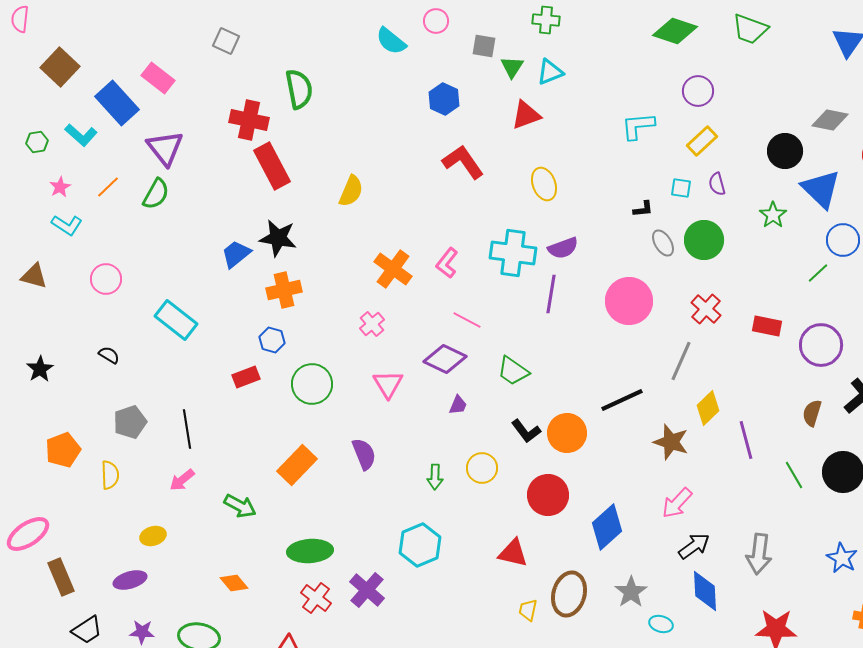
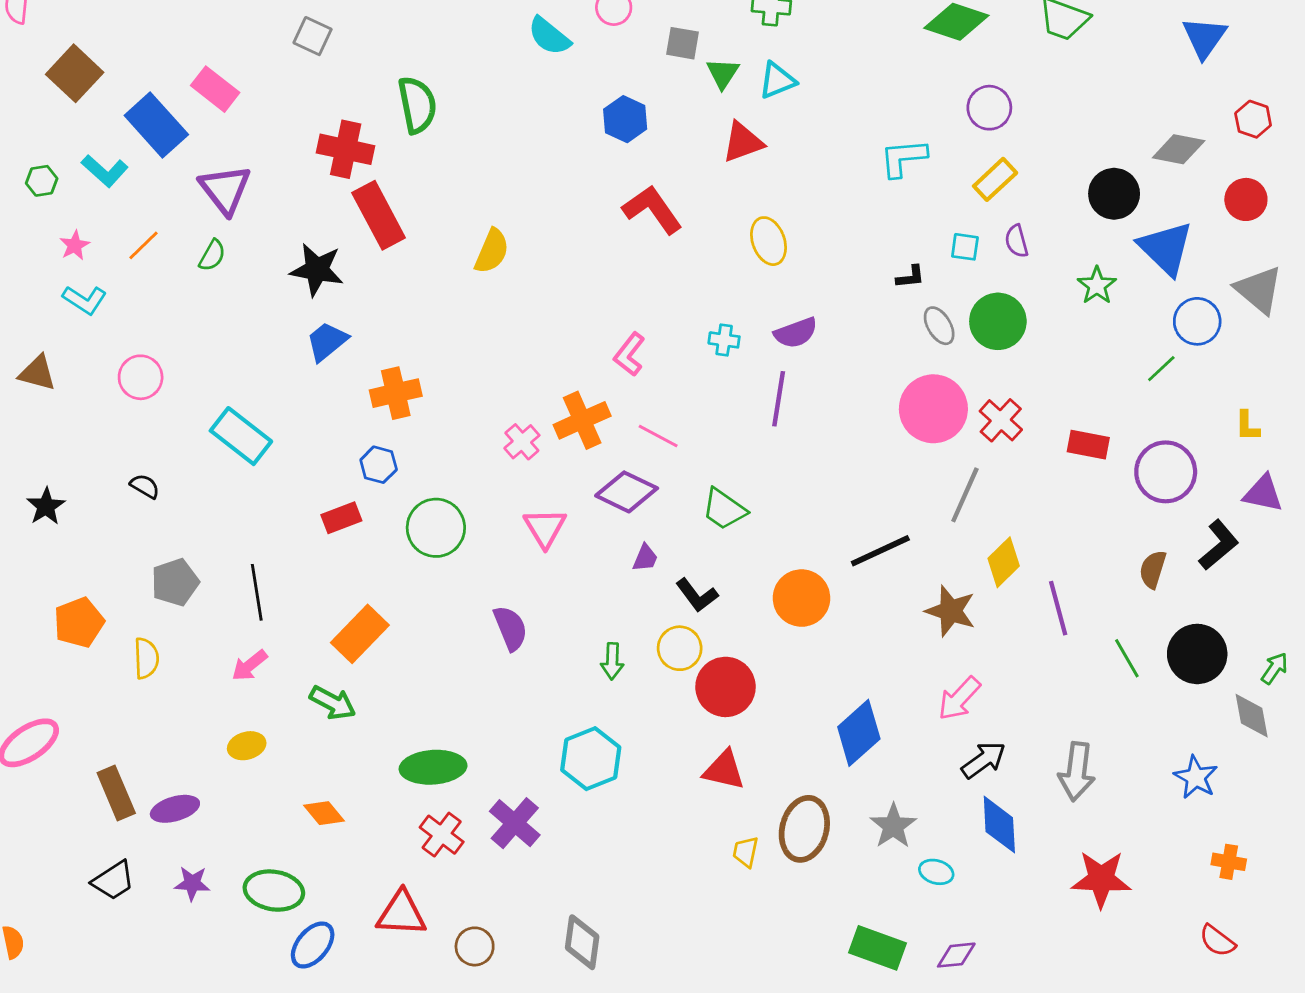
green semicircle: (156, 194) -> (212, 255), size x0.7
black star: (278, 238) -> (317, 270), moved
cyan cross: (513, 253) -> (724, 340), size x0.5
orange cross: (393, 269) -> (582, 420), moved, turned 30
pink circle: (629, 301) -> (933, 409), moved
black L-shape: (526, 431) -> (697, 595), moved
orange rectangle: (297, 465) -> (360, 634), moved
red circle: (548, 495) -> (726, 687), moved
yellow ellipse: (153, 536) -> (247, 746), moved
brown rectangle: (61, 577) -> (116, 793), moved

